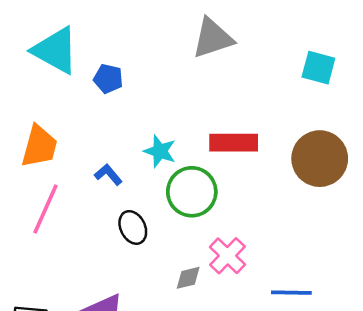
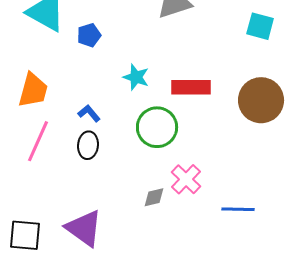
blue pentagon: (108, 79) -> (89, 35), turned -30
cyan star: (160, 151) -> (136, 77), moved
black ellipse: (133, 227) -> (88, 145), moved, turned 32

